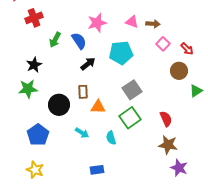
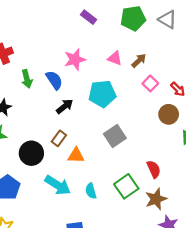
brown arrow: (153, 24) -> (139, 61), turned -48
green arrow: (55, 40) -> (27, 79), turned -42
brown rectangle: (83, 92) -> (59, 138), turned 40
green square: (130, 118) -> (126, 186), moved
cyan arrow: (82, 133) -> (58, 185), size x1.6
brown star: (168, 145) -> (156, 199), turned -30

